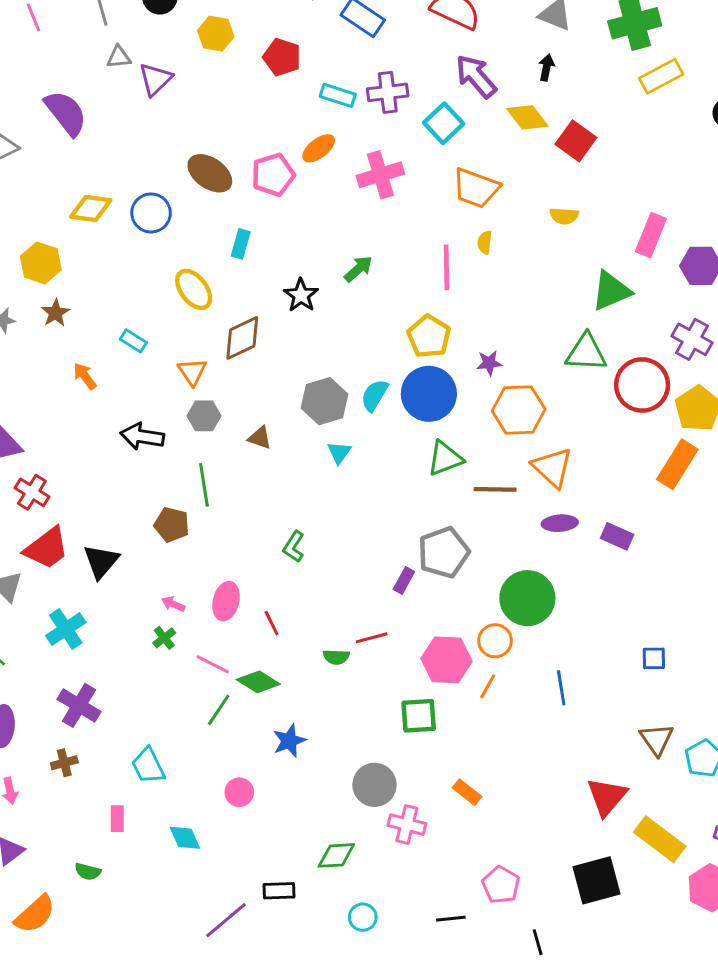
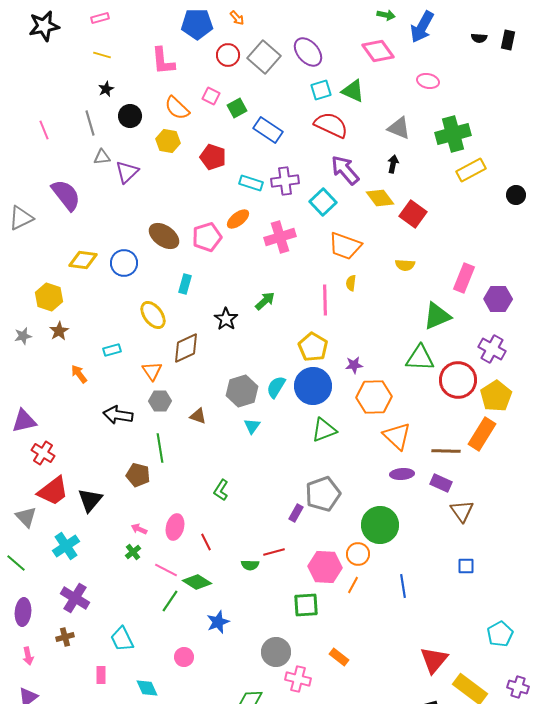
cyan rectangle: (133, 341) -> (112, 350), turned -48
brown line: (495, 489) -> (446, 451), moved
brown triangle: (657, 739) -> (462, 511), moved

